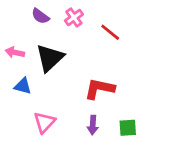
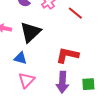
blue triangle: (23, 86) -> (20, 58), moved
purple arrow: (93, 125) -> (62, 82), size x1.5

